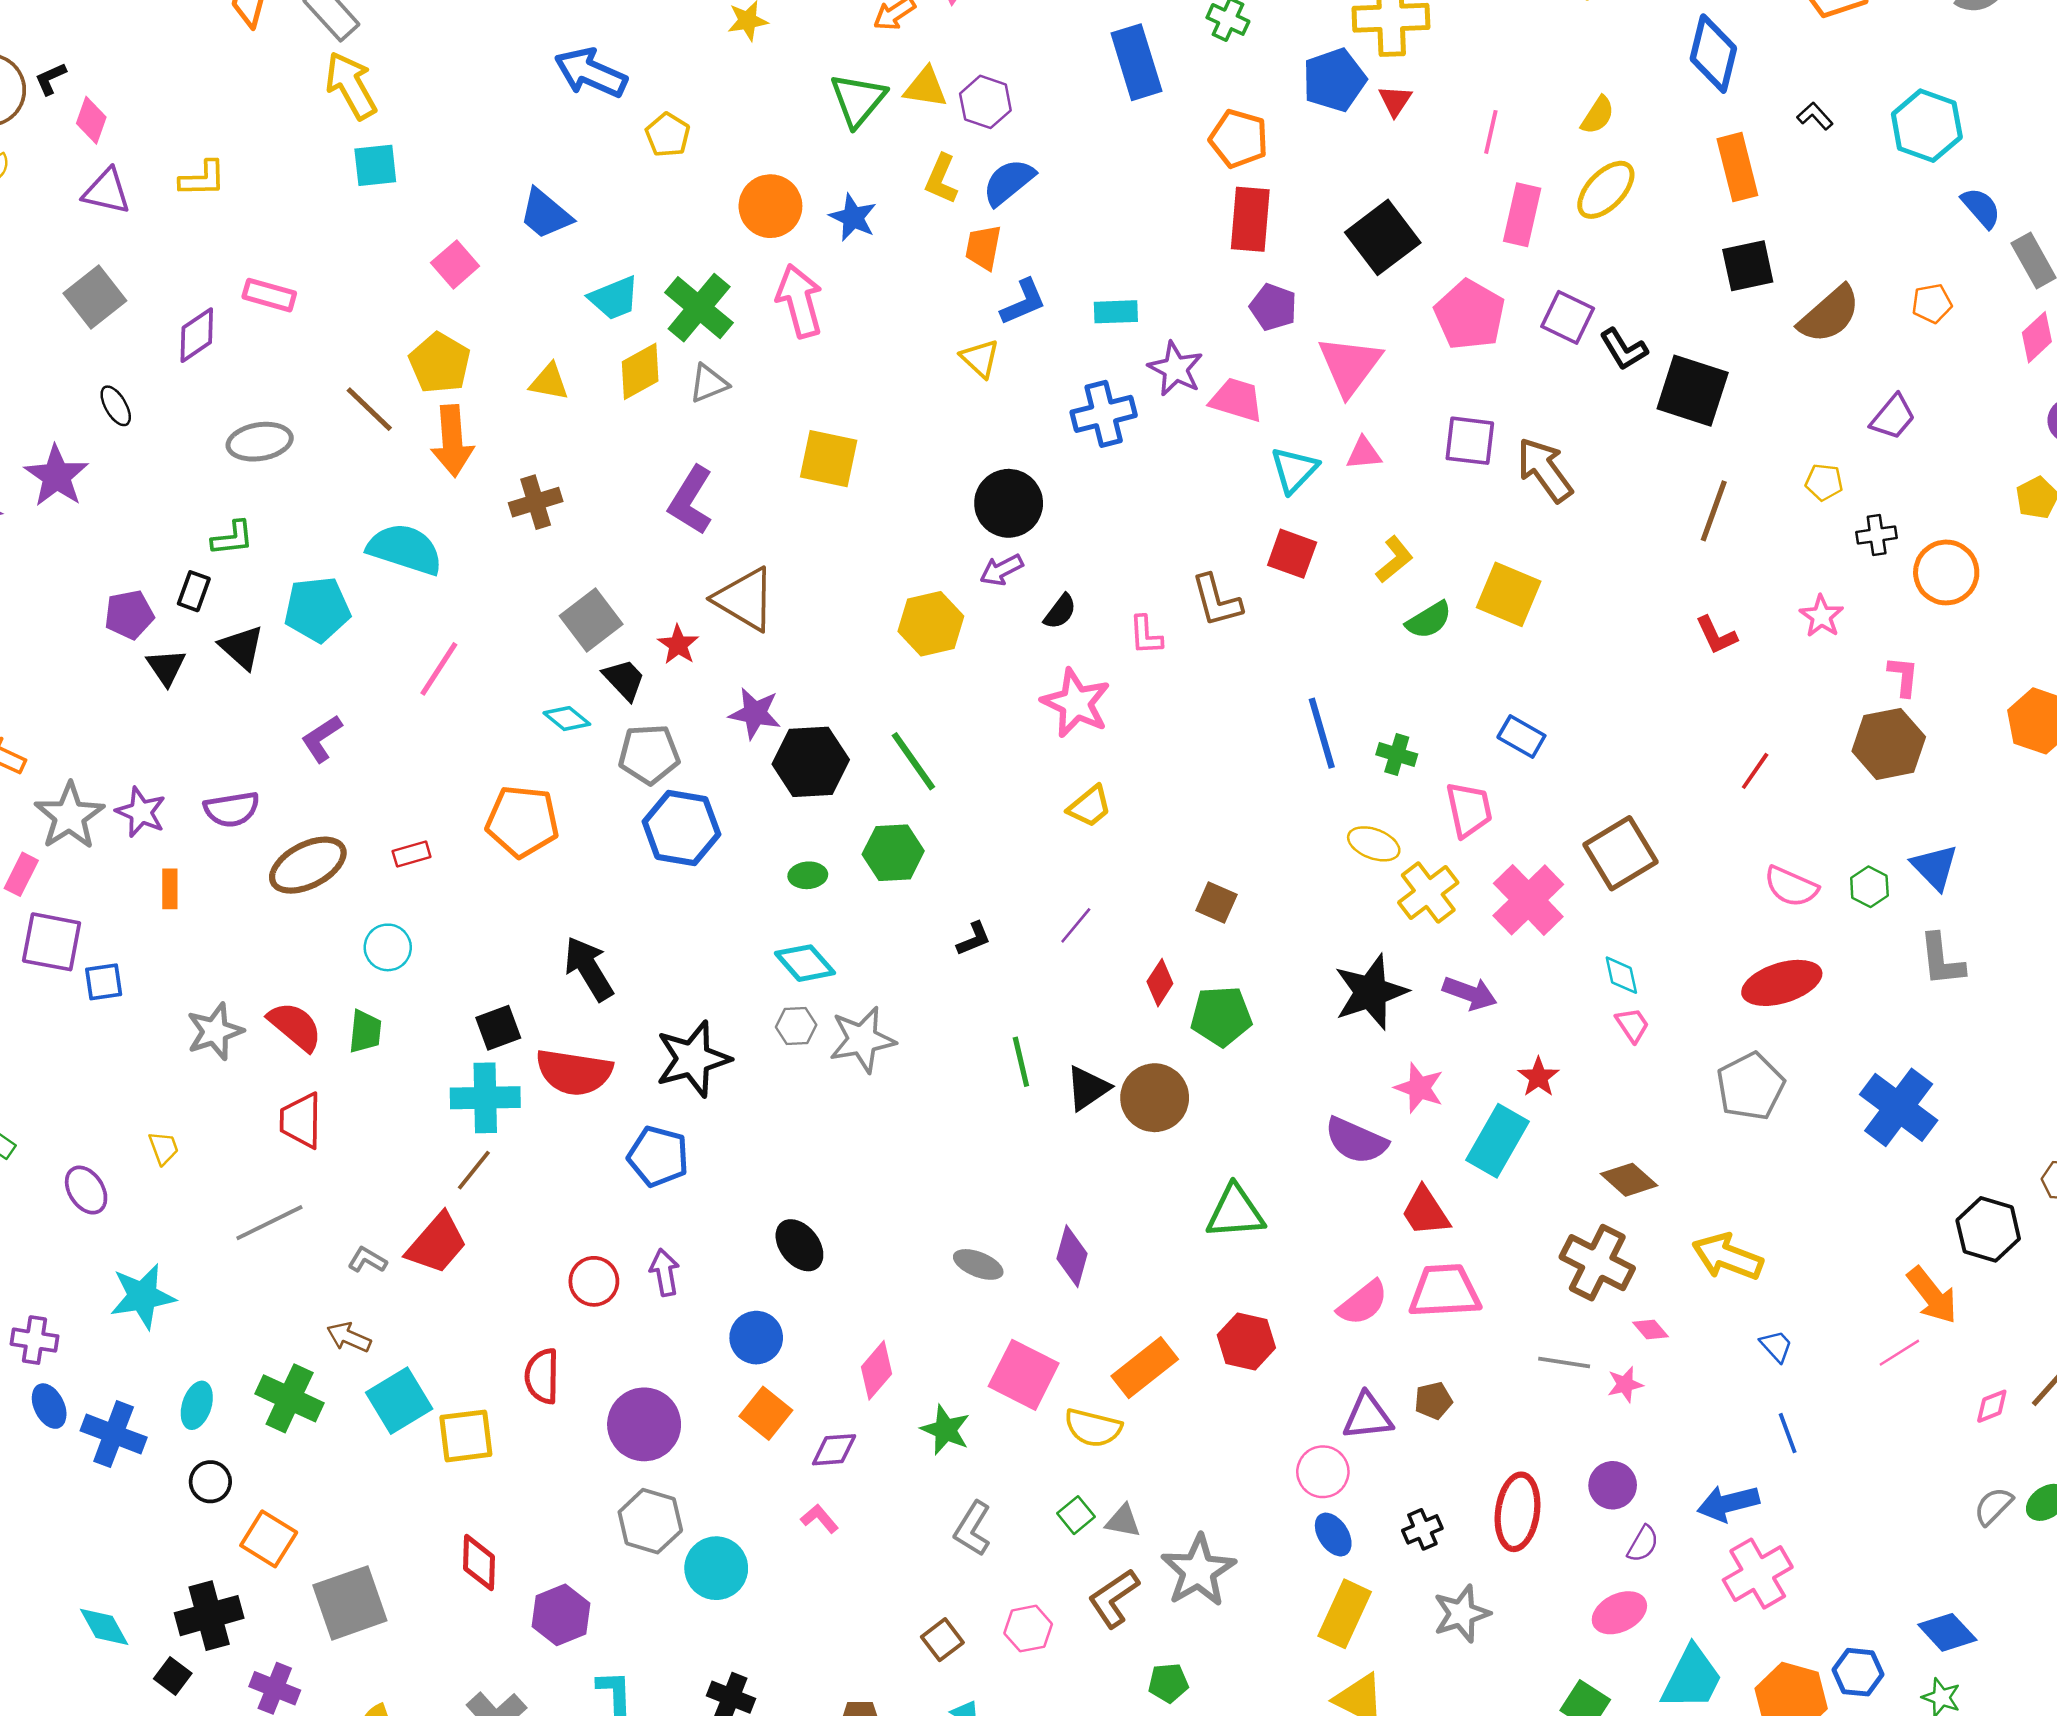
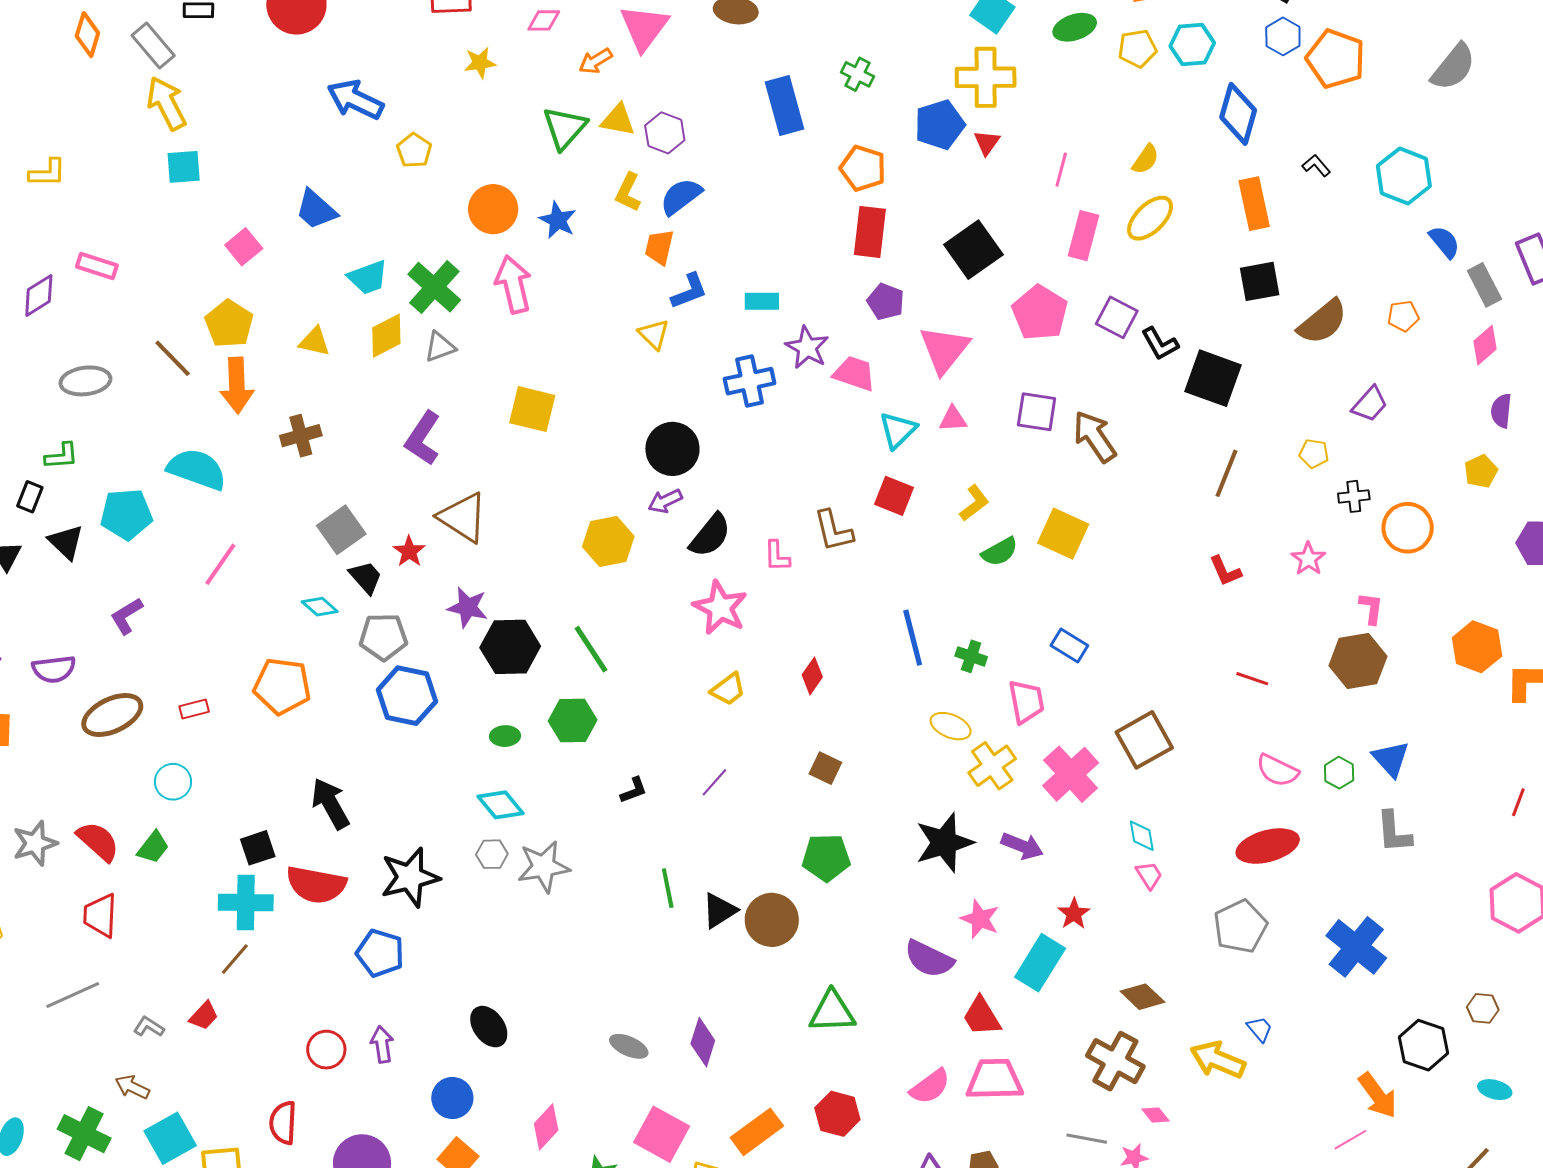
black semicircle: (1060, 612) -> (710, 535), size x1.6
red line: (1755, 771) -> (1252, 679), turned 72
red diamond: (1160, 983) -> (812, 676), moved
green trapezoid: (365, 1032) -> (153, 847), turned 30
red trapezoid: (437, 1244) -> (204, 1016), size x0.6
blue trapezoid: (1776, 1346) -> (1260, 1029), moved

